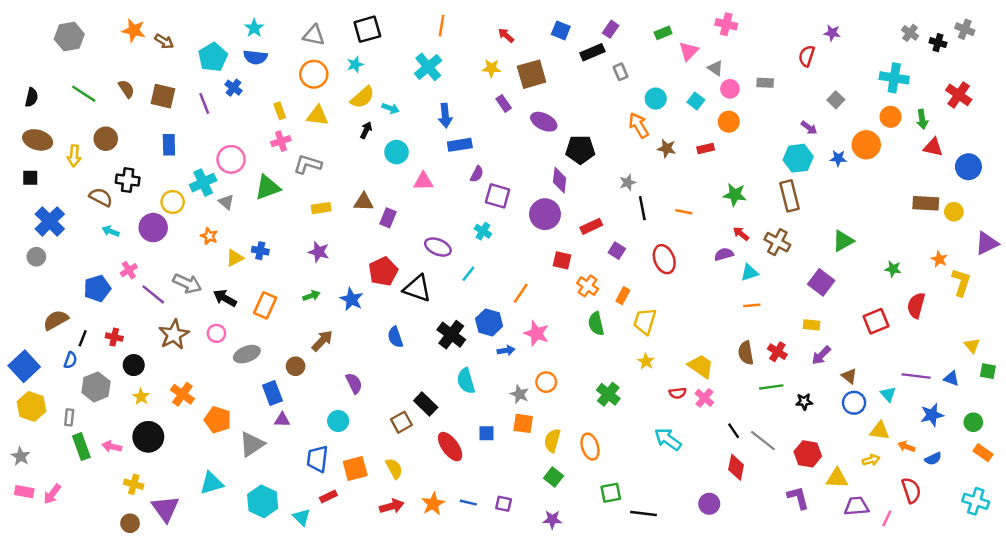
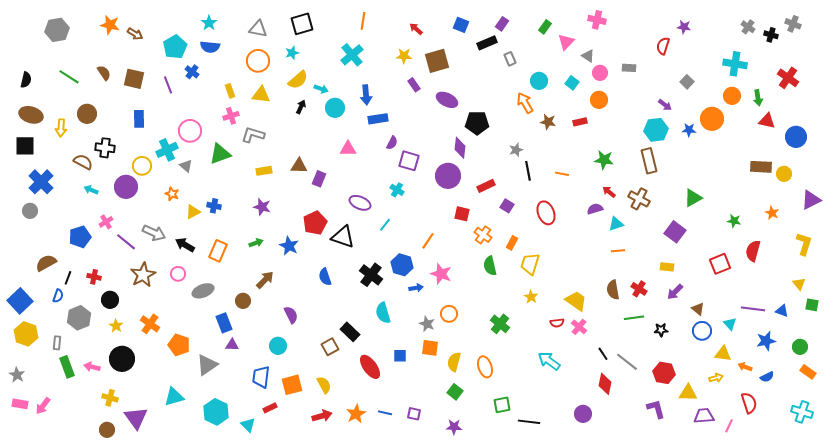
green rectangle: (663, 33) -> (545, 27), turned -32
cyan circle: (397, 152) -> (335, 108), moved
black square: (30, 178) -> (25, 146), size x1.5
yellow L-shape: (961, 282) -> (804, 244), moved

